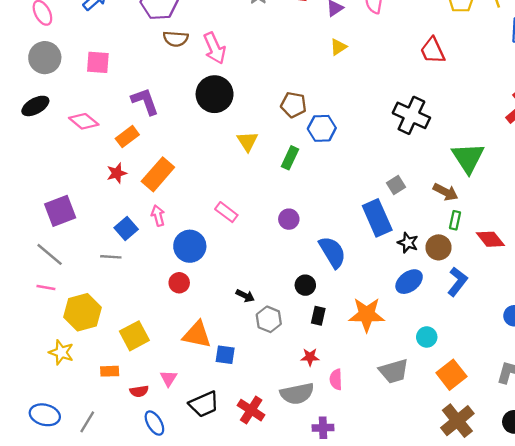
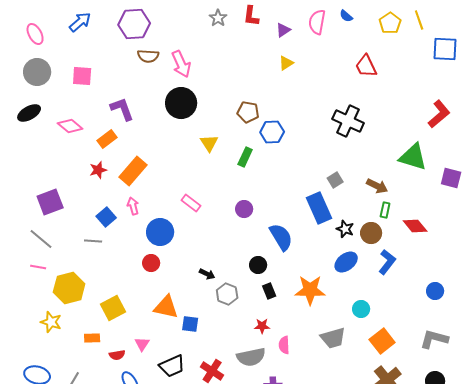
green triangle: (468, 158) -> (413, 157), moved, turned -40
black rectangle: (318, 316) -> (269, 291), turned -35

